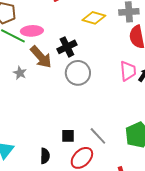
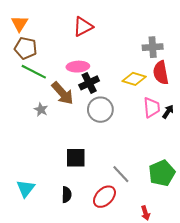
yellow diamond: (94, 18) -> (134, 79), moved
pink ellipse: (32, 31) -> (78, 67), moved
black square: (68, 136) -> (76, 158), moved, size x1.5

